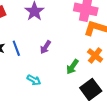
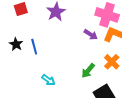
purple arrow: (45, 47) -> (91, 34), moved, turned -96

